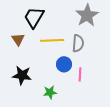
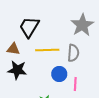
brown triangle: (18, 39) -> (13, 49), turned -48
black star: (22, 75) -> (17, 70), moved

